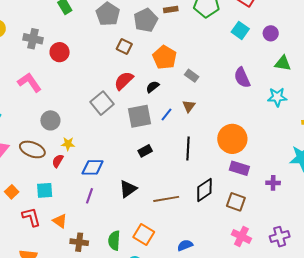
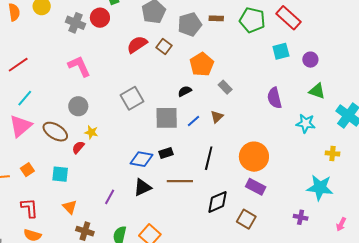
cyan square: (240, 30) -> (281, 51), turned 30
red circle: (60, 52) -> (100, 18), moved
red semicircle: (124, 81) -> (137, 44), moved
pink L-shape: (29, 82) -> (79, 66), moved
blue diamond: (93, 167) -> (141, 159), moved
purple cross: (273, 183) -> (301, 217), moved
purple line: (89, 196) -> (110, 197), moved
brown line: (166, 199) -> (180, 181), moved
red L-shape: (31, 217) -> (30, 208), moved

